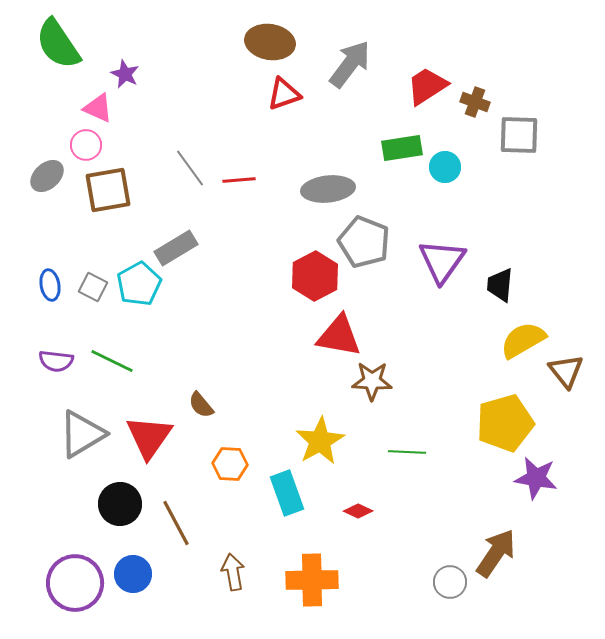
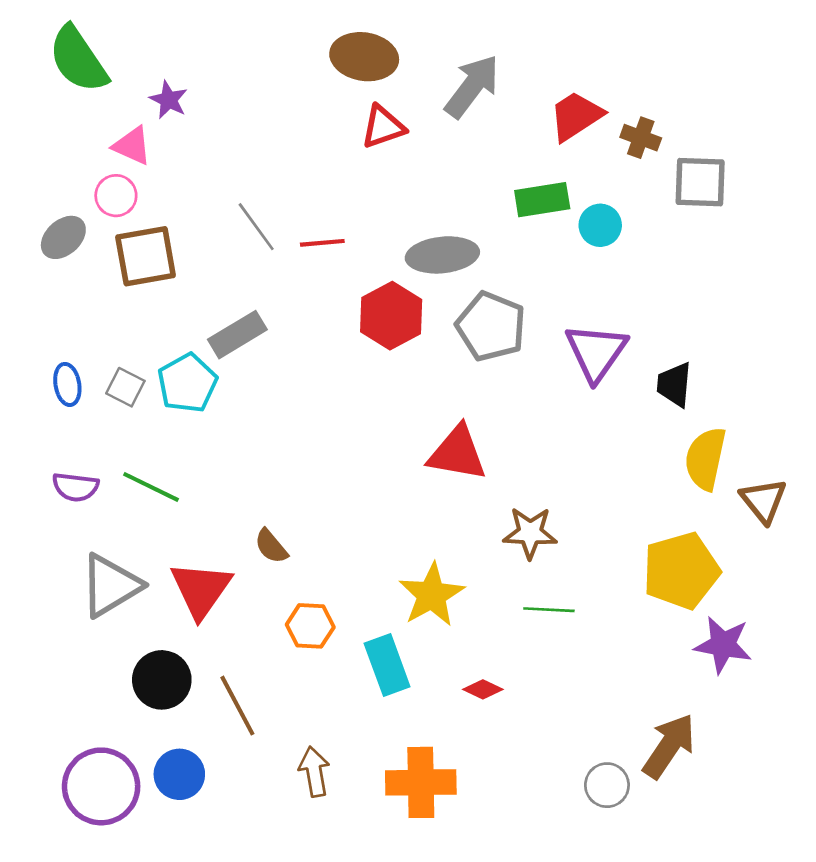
red hexagon: (315, 276) -> (391, 316), moved
yellow semicircle: (523, 340) -> (705, 459), turned -48
brown star: (372, 381) -> (530, 533), moved

